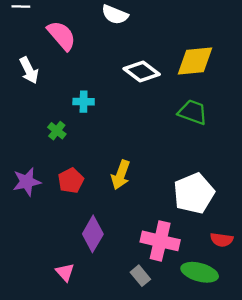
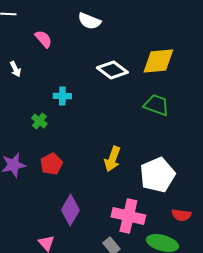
pink semicircle: (62, 36) -> (43, 39), size x0.7
white arrow: (29, 70) -> (15, 69), size x0.7
yellow arrow: (121, 175) -> (112, 159), moved

